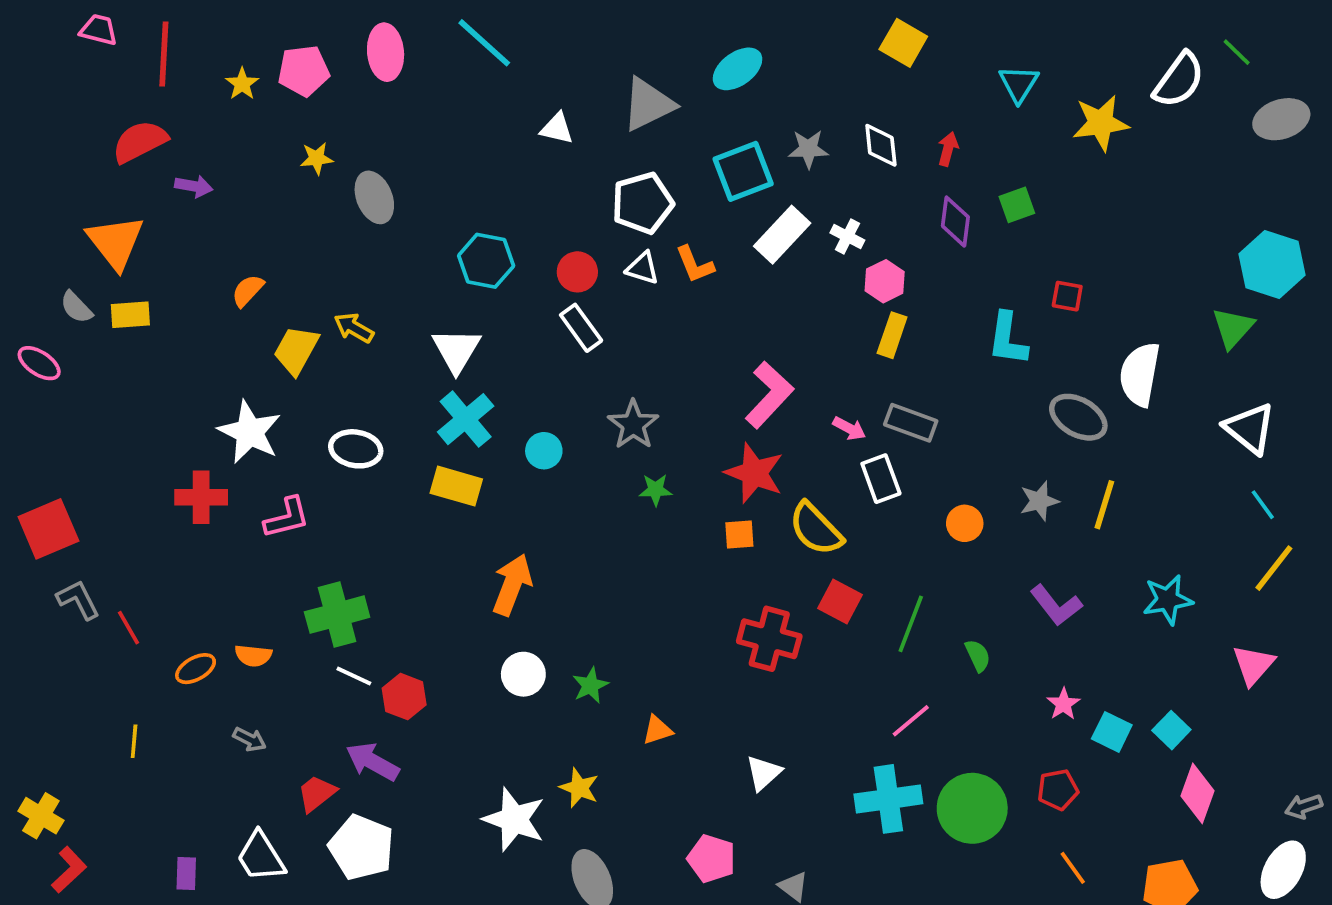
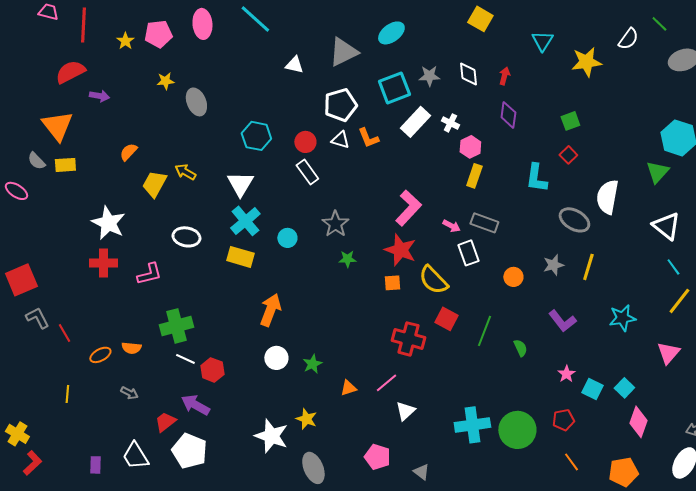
white semicircle: (1179, 80) -> (628, 39), size x0.7
green square: (1017, 205) -> (570, 121), moved
red square: (1067, 296) -> (568, 155), turned 36
white star: (250, 432) -> (108, 223), moved
pink line: (911, 721) -> (386, 383), moved

